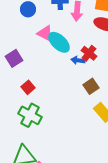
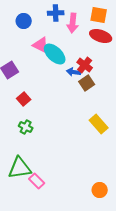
brown square: (91, 86) -> (87, 83), moved
green cross: (30, 115) -> (26, 127), size x0.6

